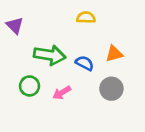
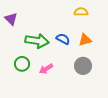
yellow semicircle: (86, 17) -> (81, 12), moved
blue semicircle: (85, 63) -> (63, 39), moved

